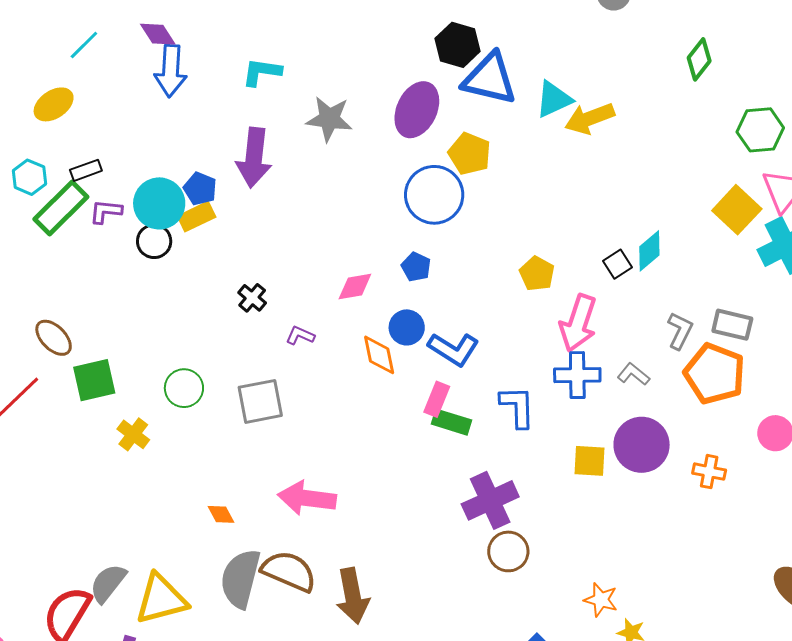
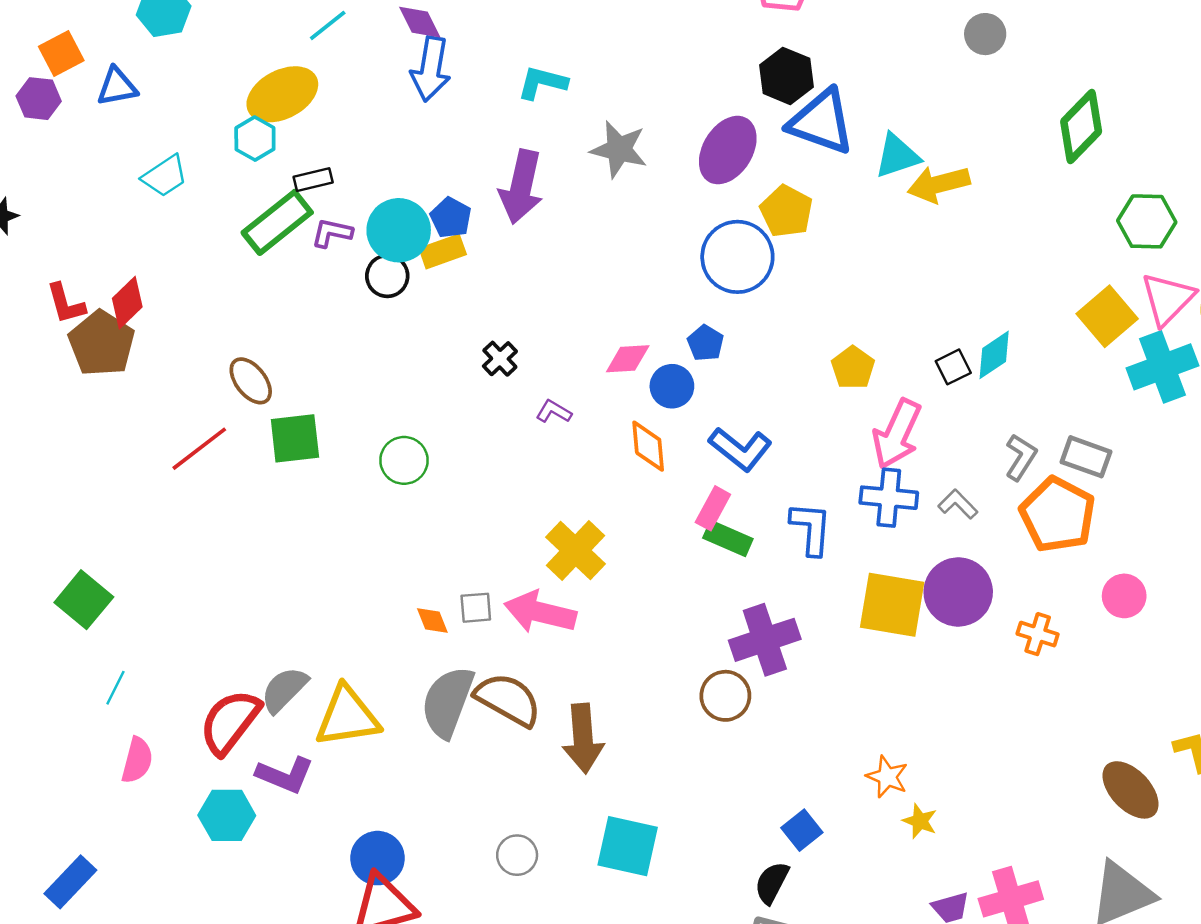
green diamond: (699, 59) -> (1081, 127), size x1.4
yellow ellipse: (54, 104) -> (282, 94), size x1.4
cyan hexagon: (29, 177) -> (255, 139), moved
blue circle: (407, 327) -> (672, 386), moved
gray square: (260, 401) -> (476, 608), moved, size x0.6
yellow cross: (133, 434) -> (576, 550), moved, size x1.5
yellow square: (590, 461) -> (892, 605), size x1.6
brown circle: (508, 551) -> (725, 696), moved

